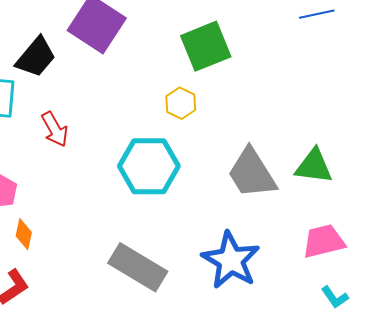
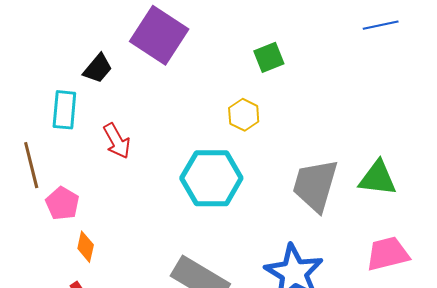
green square: (206, 46) -> (269, 57), size x0.6
black trapezoid: (36, 57) -> (98, 68), size x0.7
gray trapezoid: (252, 173) -> (315, 185), turned 48

